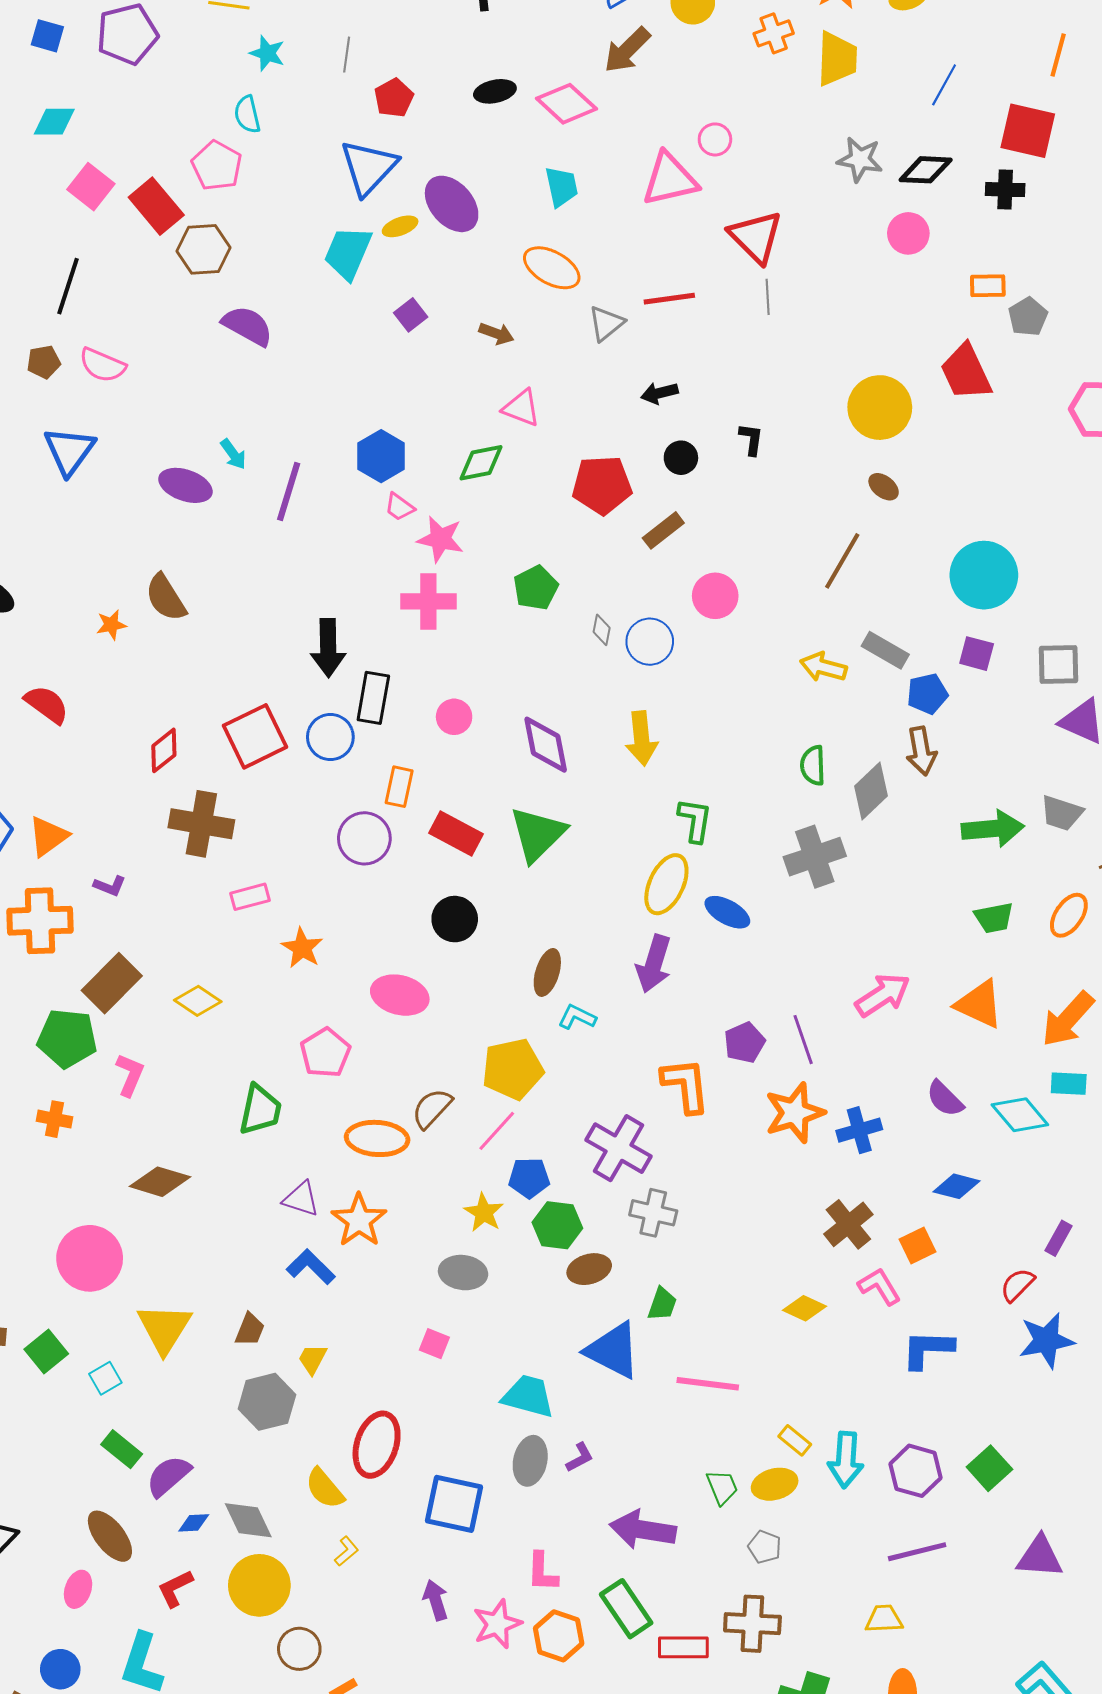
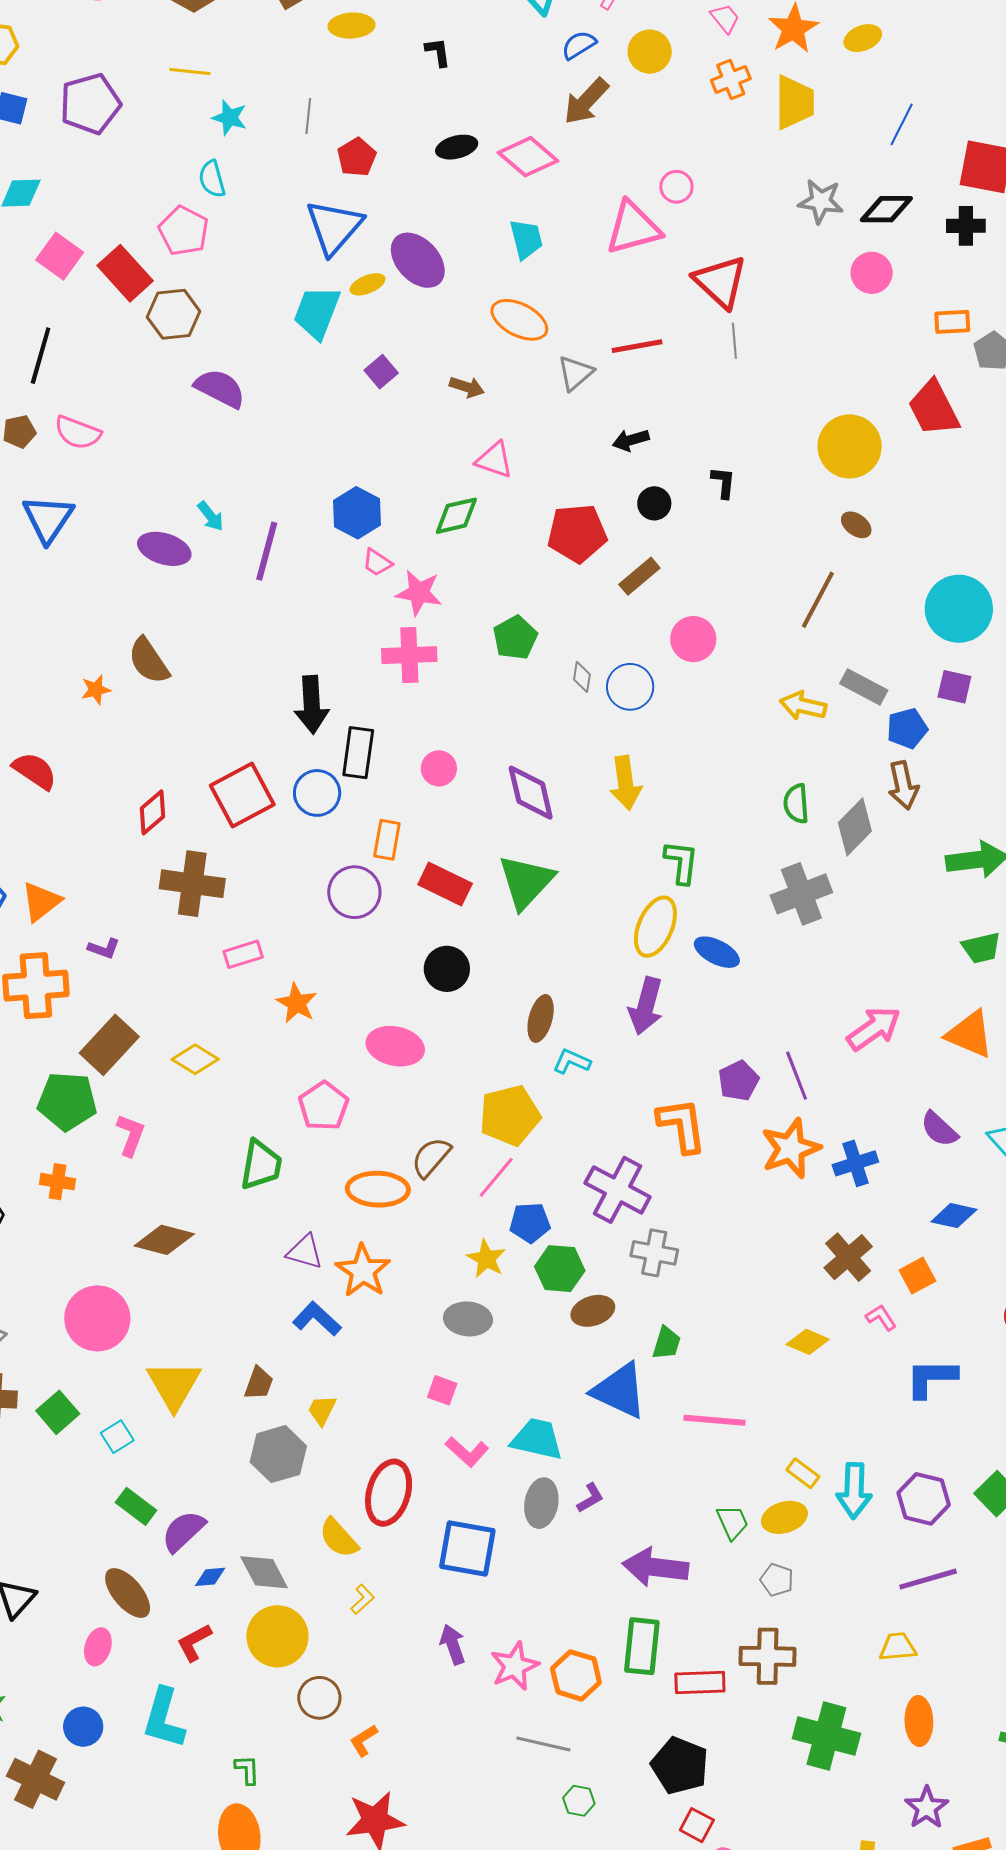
pink L-shape: (879, 1286) -> (881, 1318), size x0.7
pink L-shape: (542, 1572) -> (467, 1452), moved, turned -48
green rectangle: (626, 1609) -> (642, 1646), turned 42

